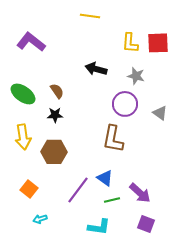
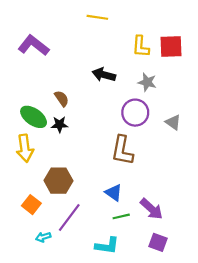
green ellipse: (23, 94) -> (34, 117), moved
brown hexagon: (54, 152) -> (58, 181), moved
purple line: (78, 190) -> (69, 218), moved

